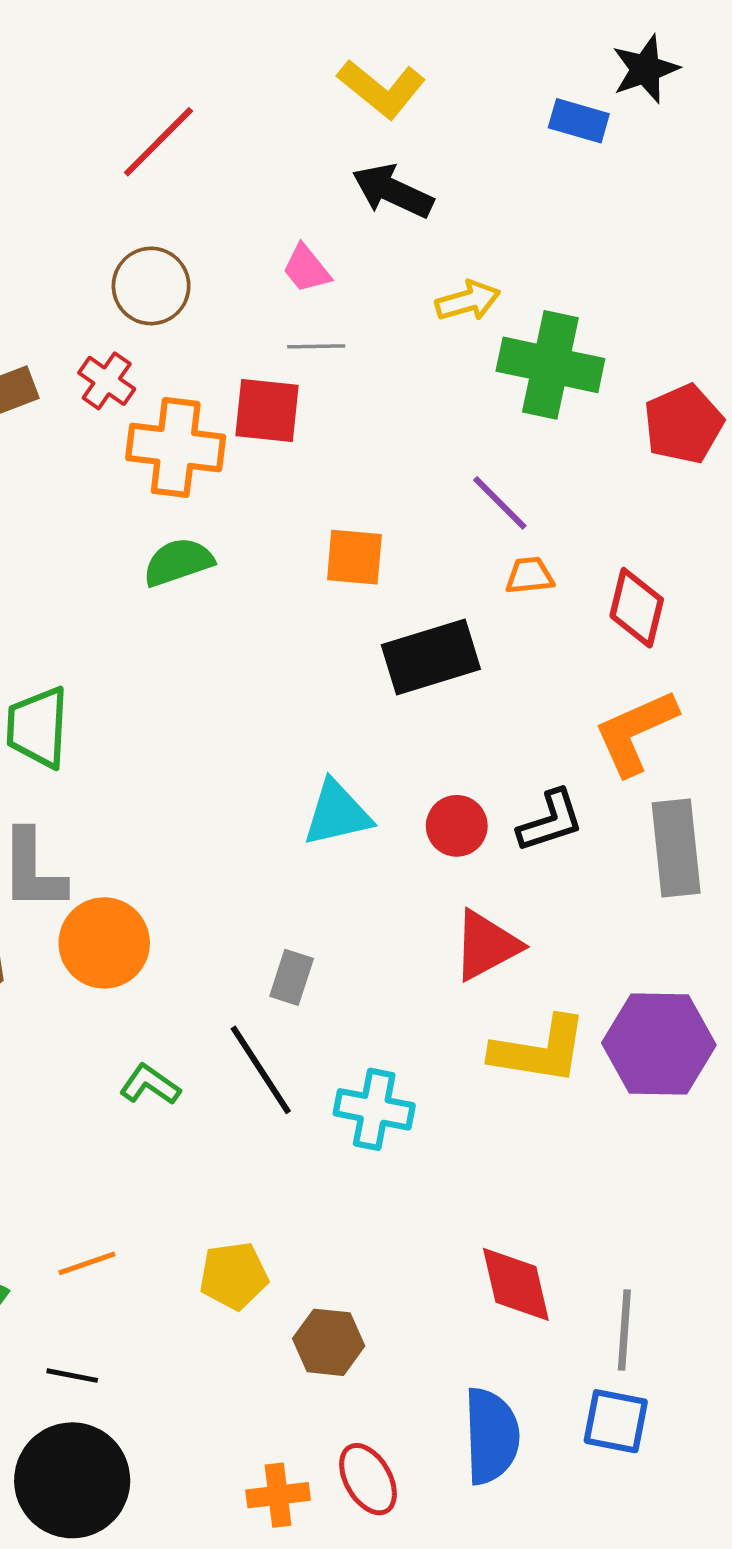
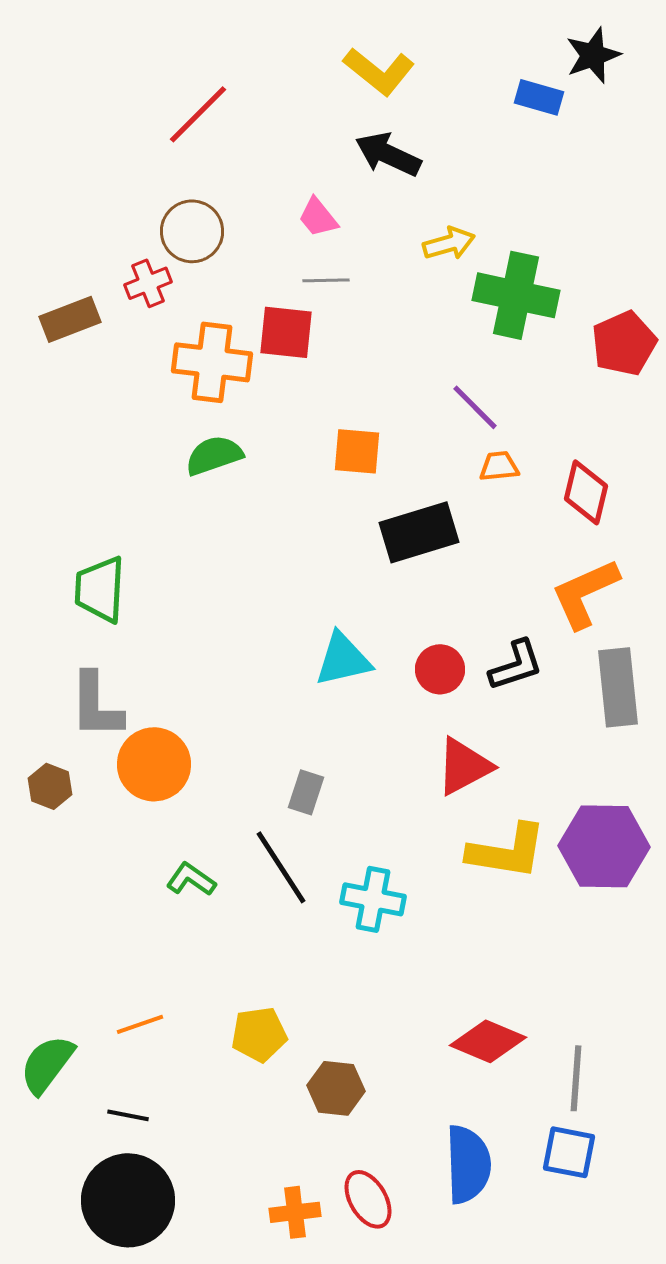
red cross: (107, 381) -> (148, 283), moved, turned 33
red diamond: (516, 1284) -> (488, 1041), turned -54

